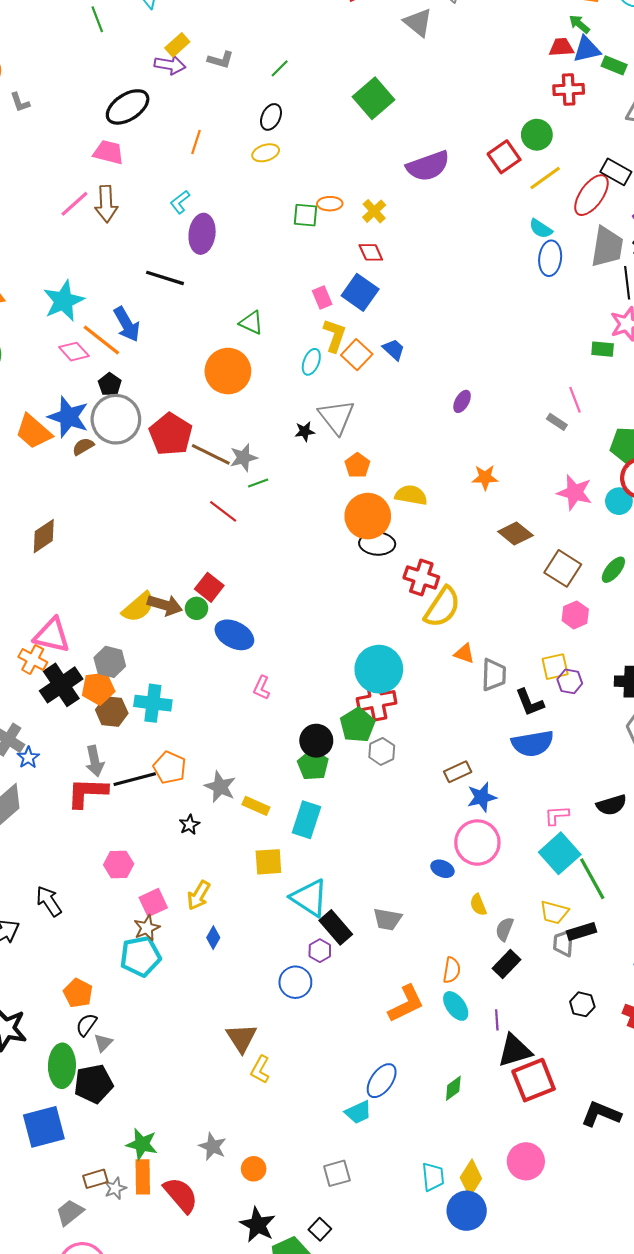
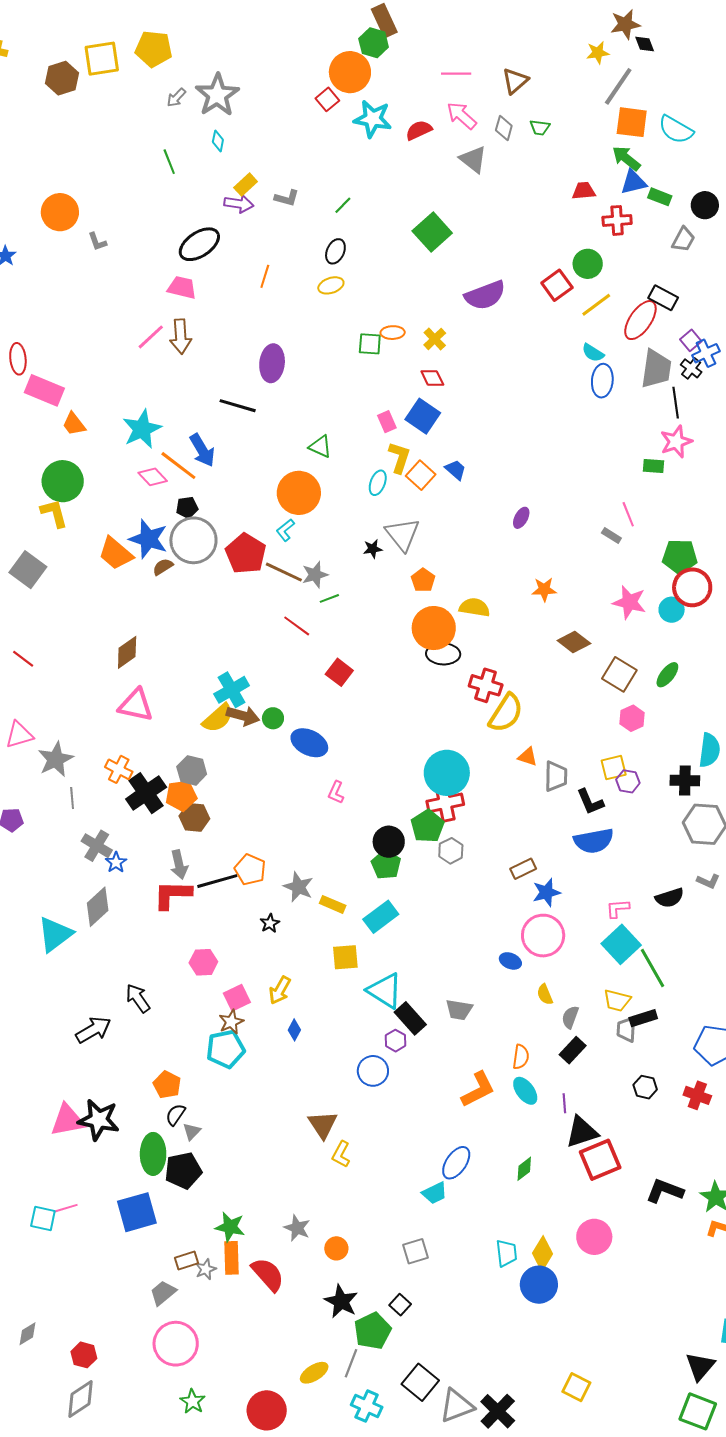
green arrow: (579, 24) -> (626, 158), size x1.4
red trapezoid: (561, 47) -> (584, 191), moved
cyan L-shape: (180, 202) -> (285, 530), moved
black pentagon: (110, 384) -> (187, 507), turned 30
red square: (209, 587) -> (339, 672), moved
pink triangle: (52, 635) -> (136, 705), moved
cyan cross: (153, 703) -> (232, 690), moved, turned -36
cyan rectangle: (307, 820) -> (381, 917), turned 36

